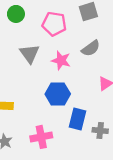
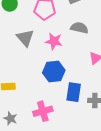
gray semicircle: (91, 48) -> (79, 28), turned -126

